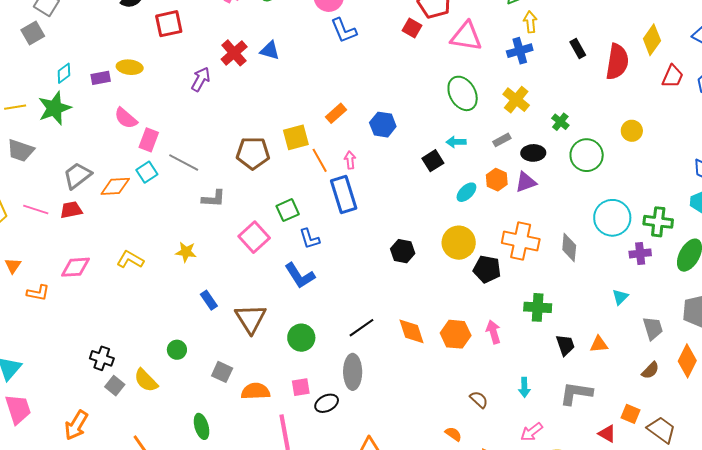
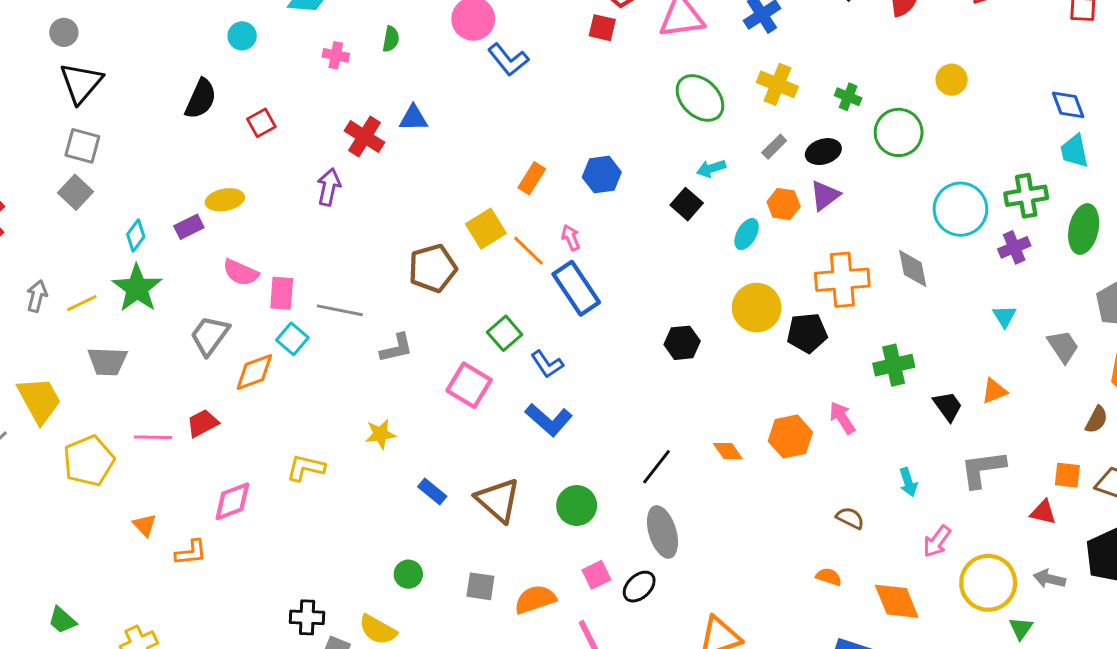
red square: (169, 24) -> (261, 123), size x0.7
gray trapezoid: (77, 175) -> (210, 336), moved
orange diamond: (412, 331) -> (728, 451), size x0.7
brown semicircle: (650, 370) -> (1097, 420), moved

